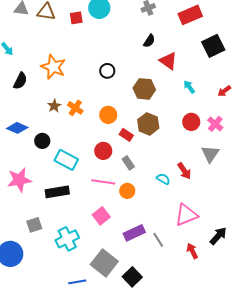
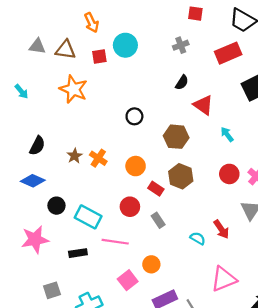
orange star: (53, 67) -> (73, 89), moved
black semicircle: (20, 81) -> (37, 146), moved
black circle: (42, 141) -> (56, 206), moved
pink line: (103, 182) -> (115, 242), moved
orange circle: (127, 191) -> (151, 264), moved
black rectangle: (57, 192) -> (78, 253), size x0.7

